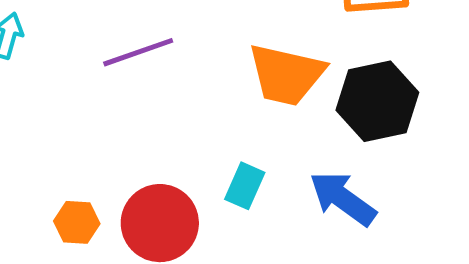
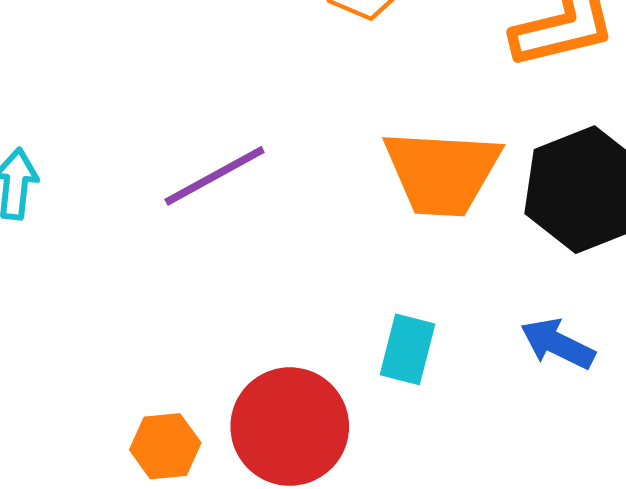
blue arrow: (343, 198) -> (558, 344), size x0.7

